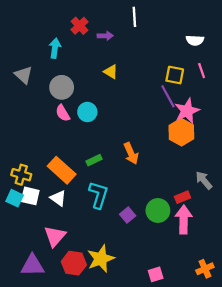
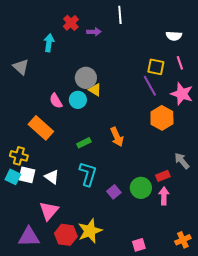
yellow triangle: (111, 72) -> (95, 90), moved
gray circle: (62, 87) -> (86, 78), moved
pink star: (187, 111) -> (182, 94), moved, turned -30
orange rectangle: (62, 170) -> (41, 128), moved
pink arrow: (184, 219) -> (164, 196), size x0.7

